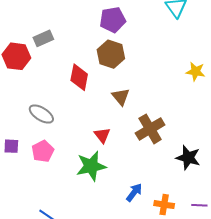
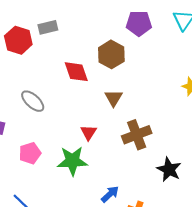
purple pentagon: (113, 20) -> (139, 23), moved
red diamond: (79, 77) -> (76, 72), turned -40
pink pentagon: (43, 151) -> (30, 153), moved

